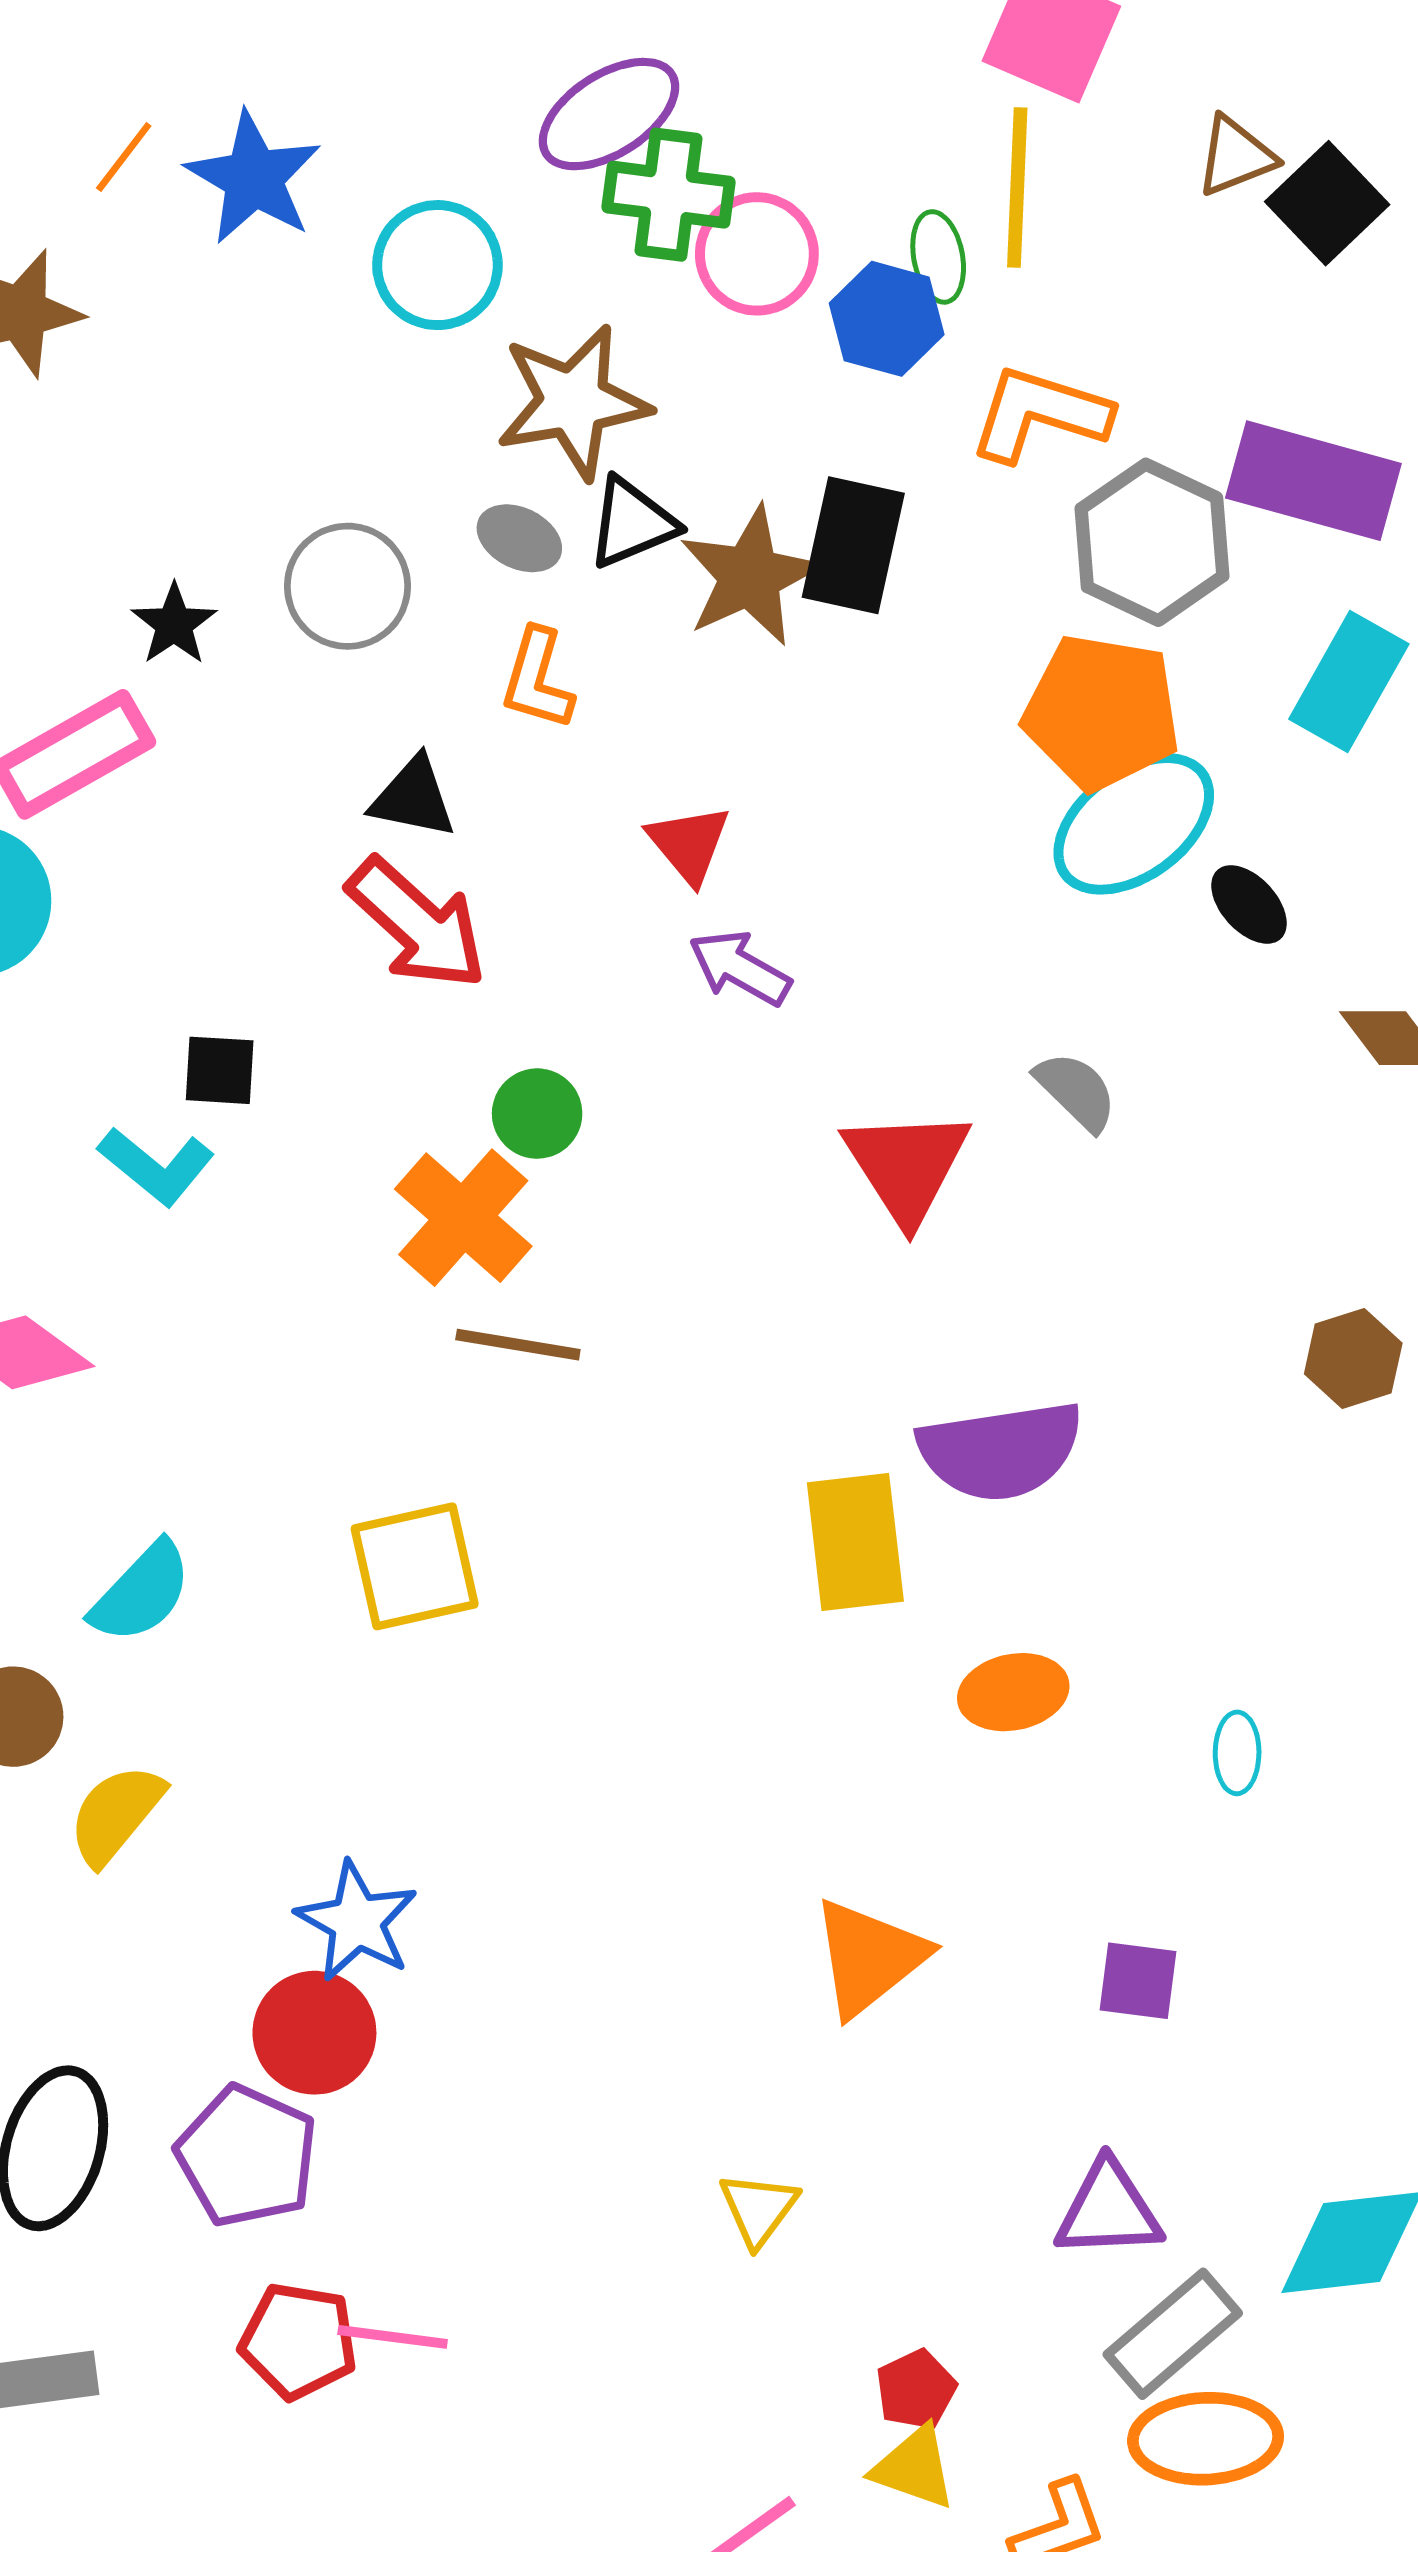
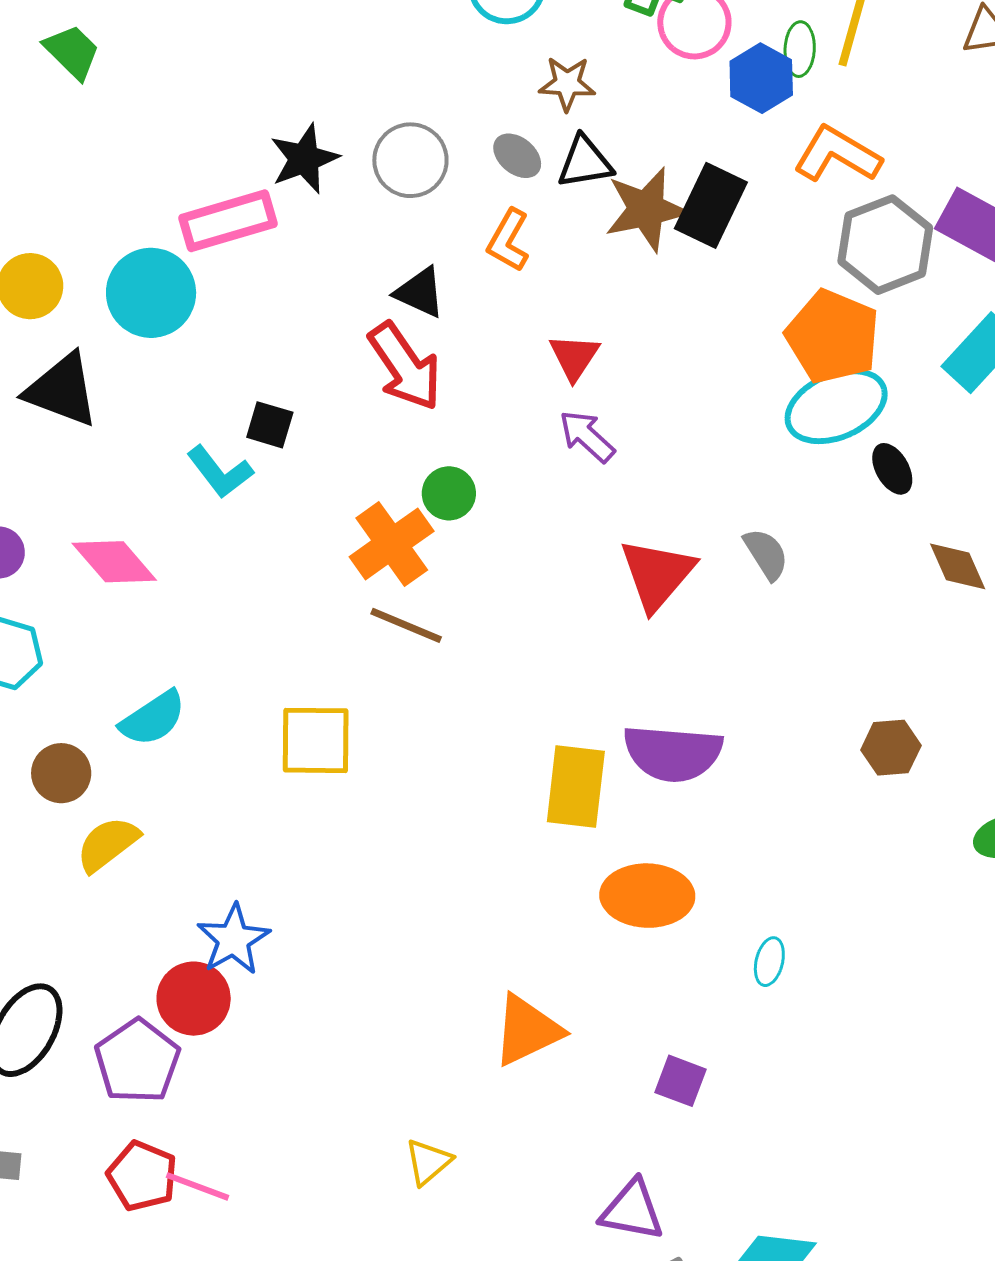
brown star: (573, 402) -> (567, 84), size x0.6
black star: (174, 624) -> (304, 159), size x1.4
orange ellipse: (1013, 1692) -> (647, 896), size x1.4

